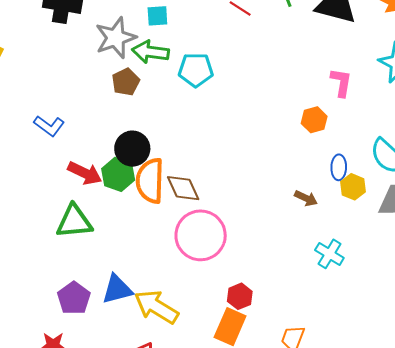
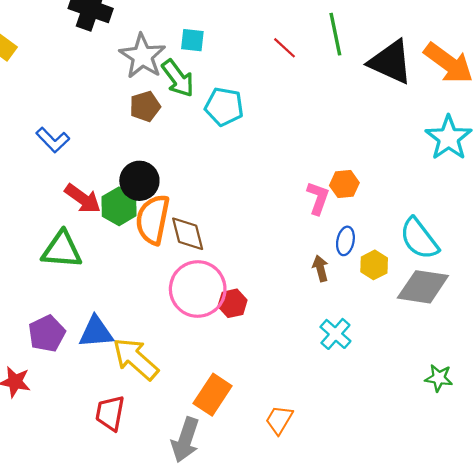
gray star: (116, 38) -> (142, 56), turned -30
green arrow: (150, 52) -> (178, 78), turned -144
pink L-shape: (341, 83) -> (318, 198), moved
blue ellipse: (339, 167) -> (345, 241), moved
brown arrow: (306, 198) -> (320, 268), turned -140
red hexagon: (240, 296) -> (233, 303), moved

